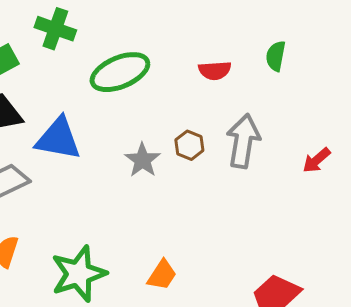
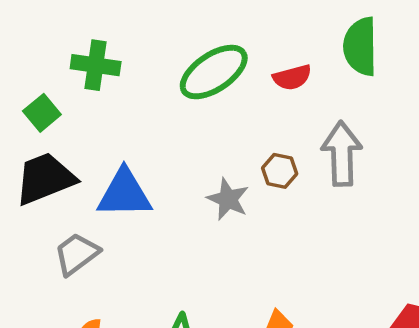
green semicircle: (276, 56) -> (360, 46), size x1.6
green ellipse: (120, 72) -> (214, 72), moved

